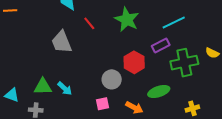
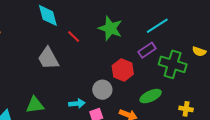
green cross: (184, 63) -> (173, 64), turned 36
cyan arrow: (65, 88) -> (77, 104), moved, turned -42
yellow cross: (192, 108) -> (186, 109), turned 32

